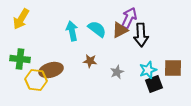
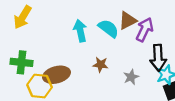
purple arrow: (129, 18) -> (145, 30), moved
brown triangle: (120, 30) -> (128, 21), moved
black arrow: (141, 35) -> (158, 58), moved

